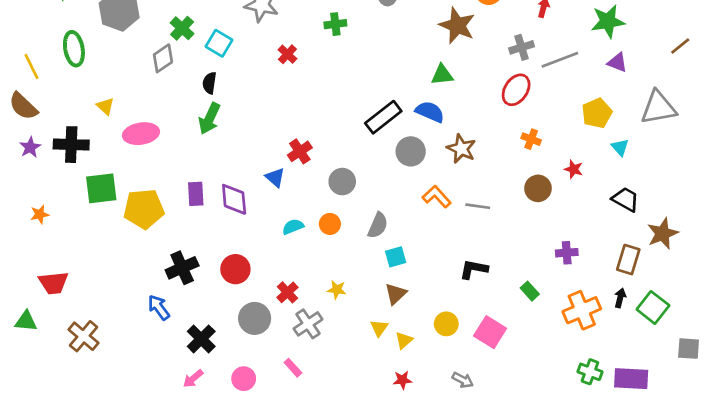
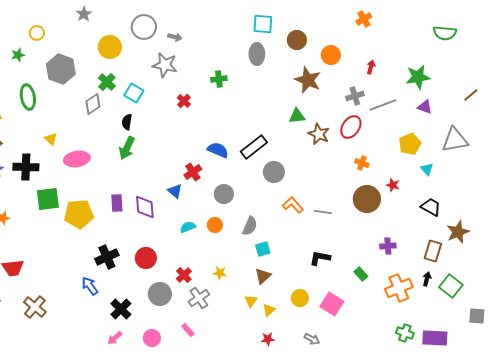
blue semicircle: (430, 112) -> (218, 150), moved
brown star: (461, 149) -> (319, 134), moved
brown circle: (538, 188) -> (367, 199), size x1.4

